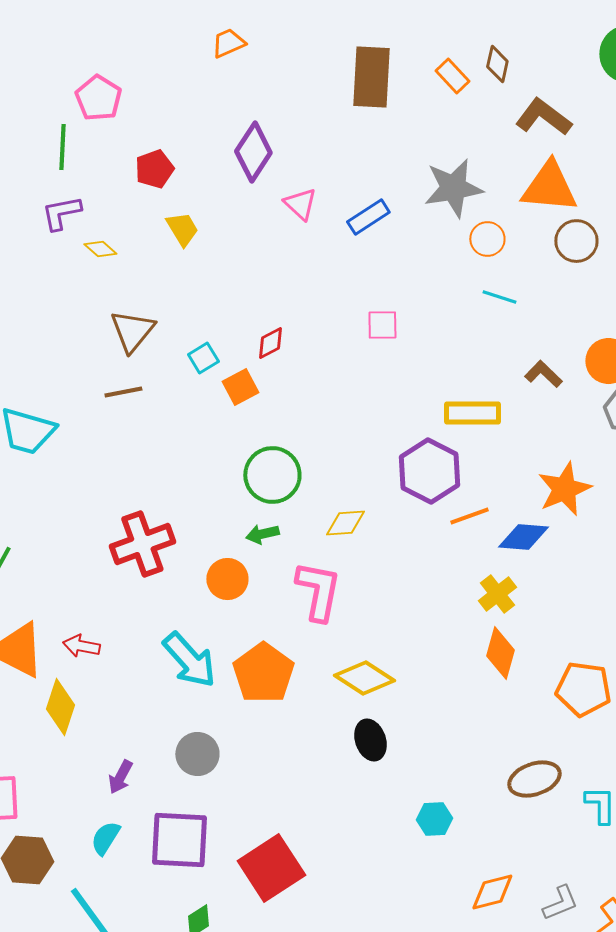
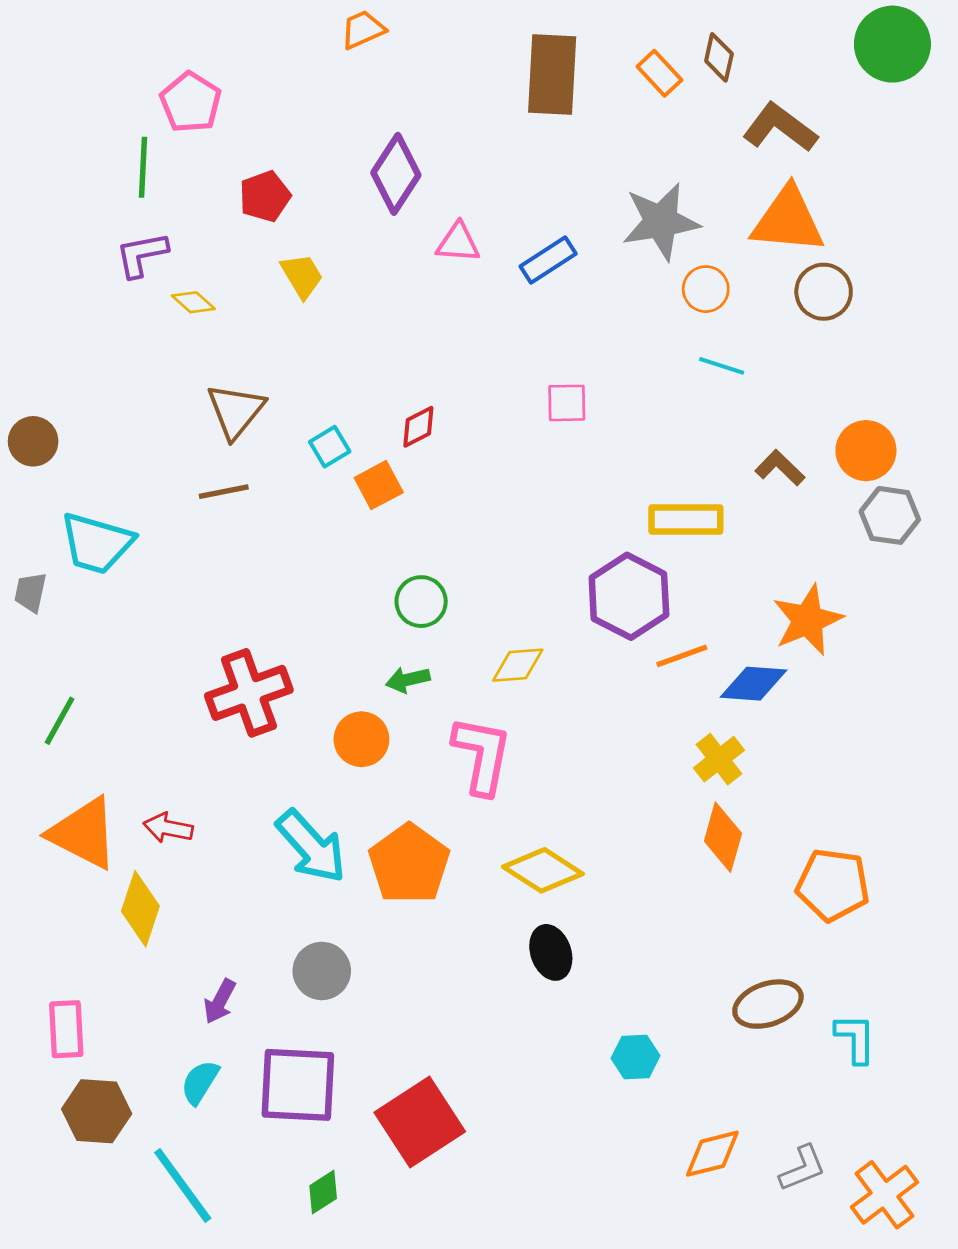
pink triangle: (300, 204) -> (458, 243), turned -39
green circle: (272, 475) -> (421, 602), size x0.7

